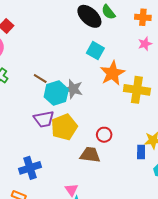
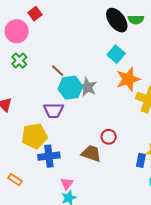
green semicircle: (108, 12) -> (136, 20), turned -63
yellow pentagon: (64, 127) -> (34, 136), moved
blue cross: (30, 168) -> (49, 156), moved

